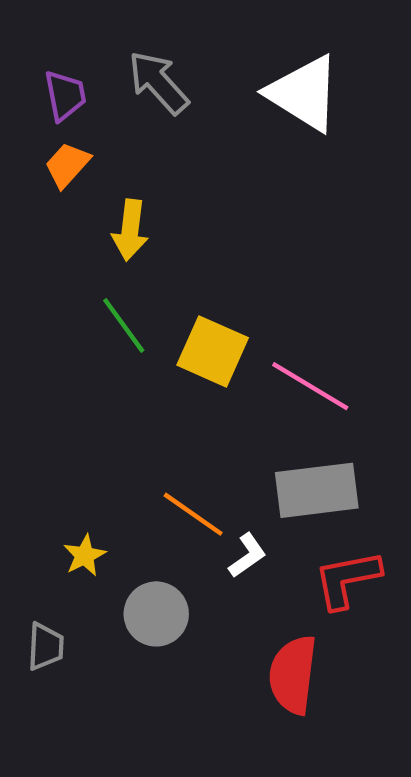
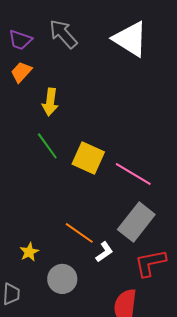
purple trapezoid: (65, 95) -> (20, 40), turned 120
gray rectangle: (317, 490) -> (136, 222), turned -45

